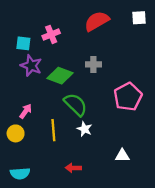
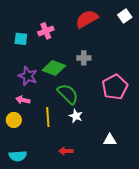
white square: (139, 18) -> (125, 16), turned -32
purple star: (31, 66) -> (28, 76), moved
pink arrow: (26, 111) -> (23, 100), turned -112

